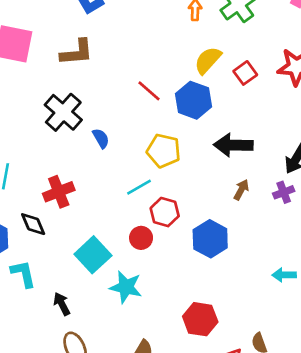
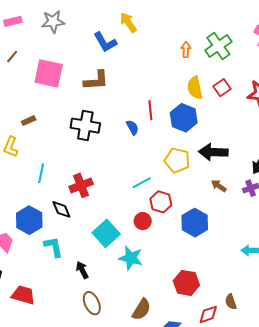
yellow semicircle: (208, 60) -> (195, 88), turned -55
red square: (245, 73) -> (222, 88), moved
red line: (149, 91) -> (150, 110), turned 42
black cross: (63, 112) -> (85, 126), turned -32
blue semicircle: (101, 138) -> (132, 127), moved
yellow pentagon: (164, 151) -> (177, 160), moved
brown arrow: (241, 190) -> (219, 186), turned -84

